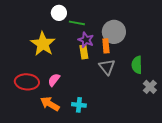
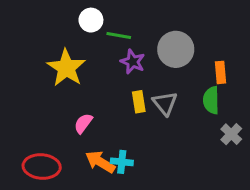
orange rectangle: (106, 46) -> (220, 72), moved
yellow rectangle: (84, 52) -> (139, 102), moved
red ellipse: (27, 82) -> (42, 166), moved
orange arrow: (50, 104) -> (100, 162), moved

